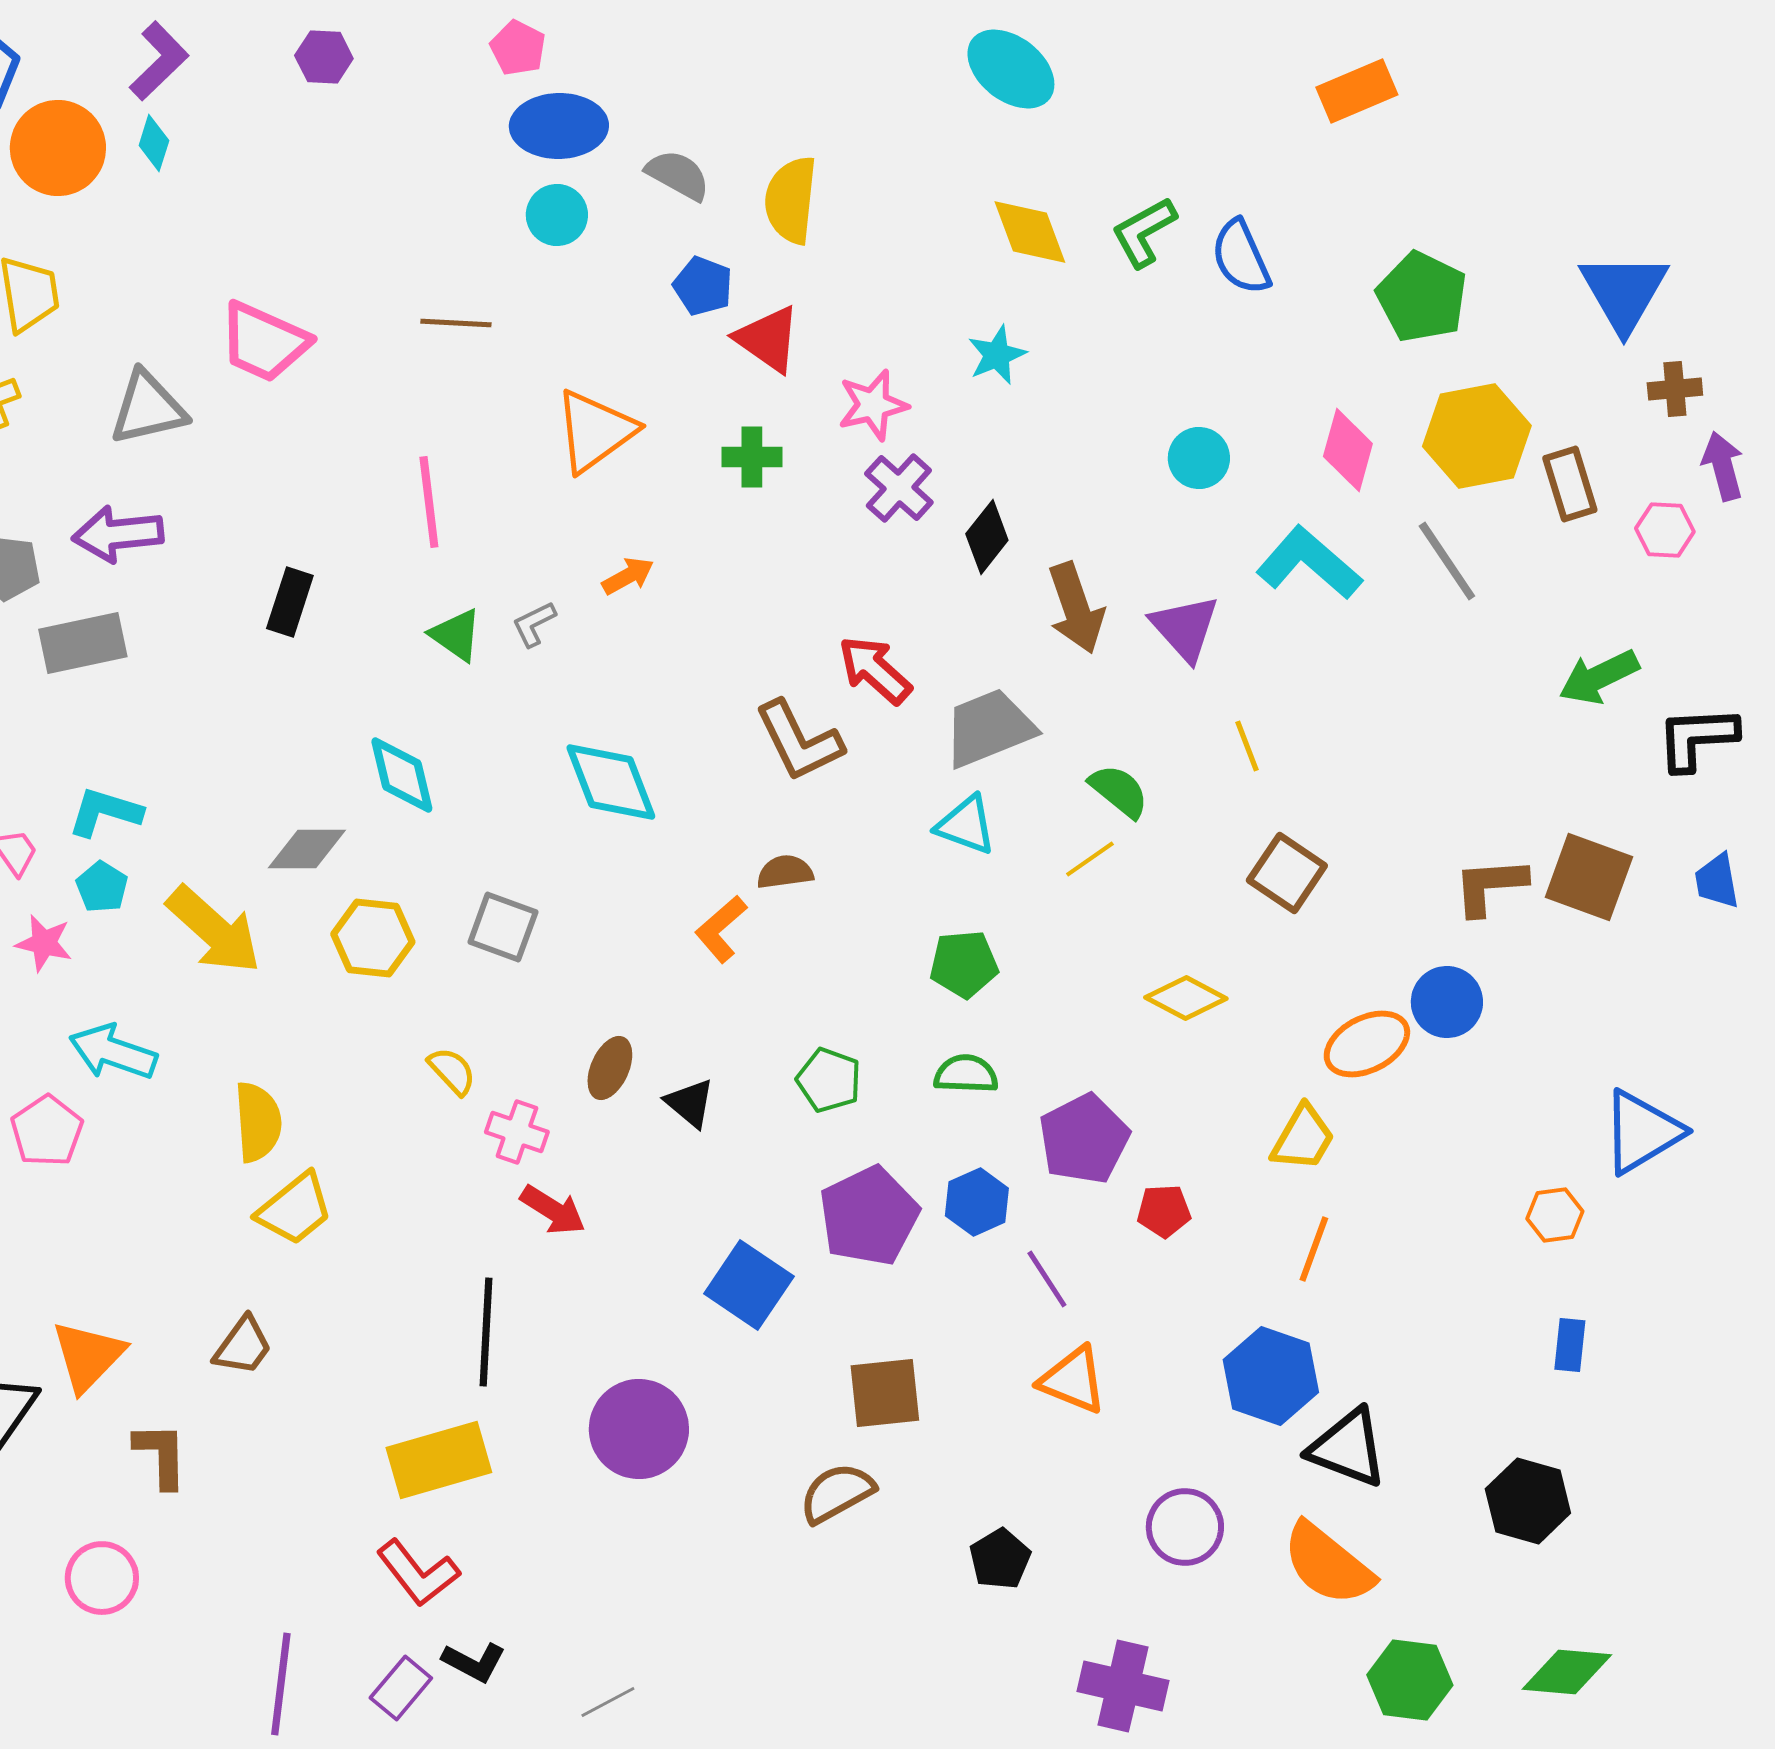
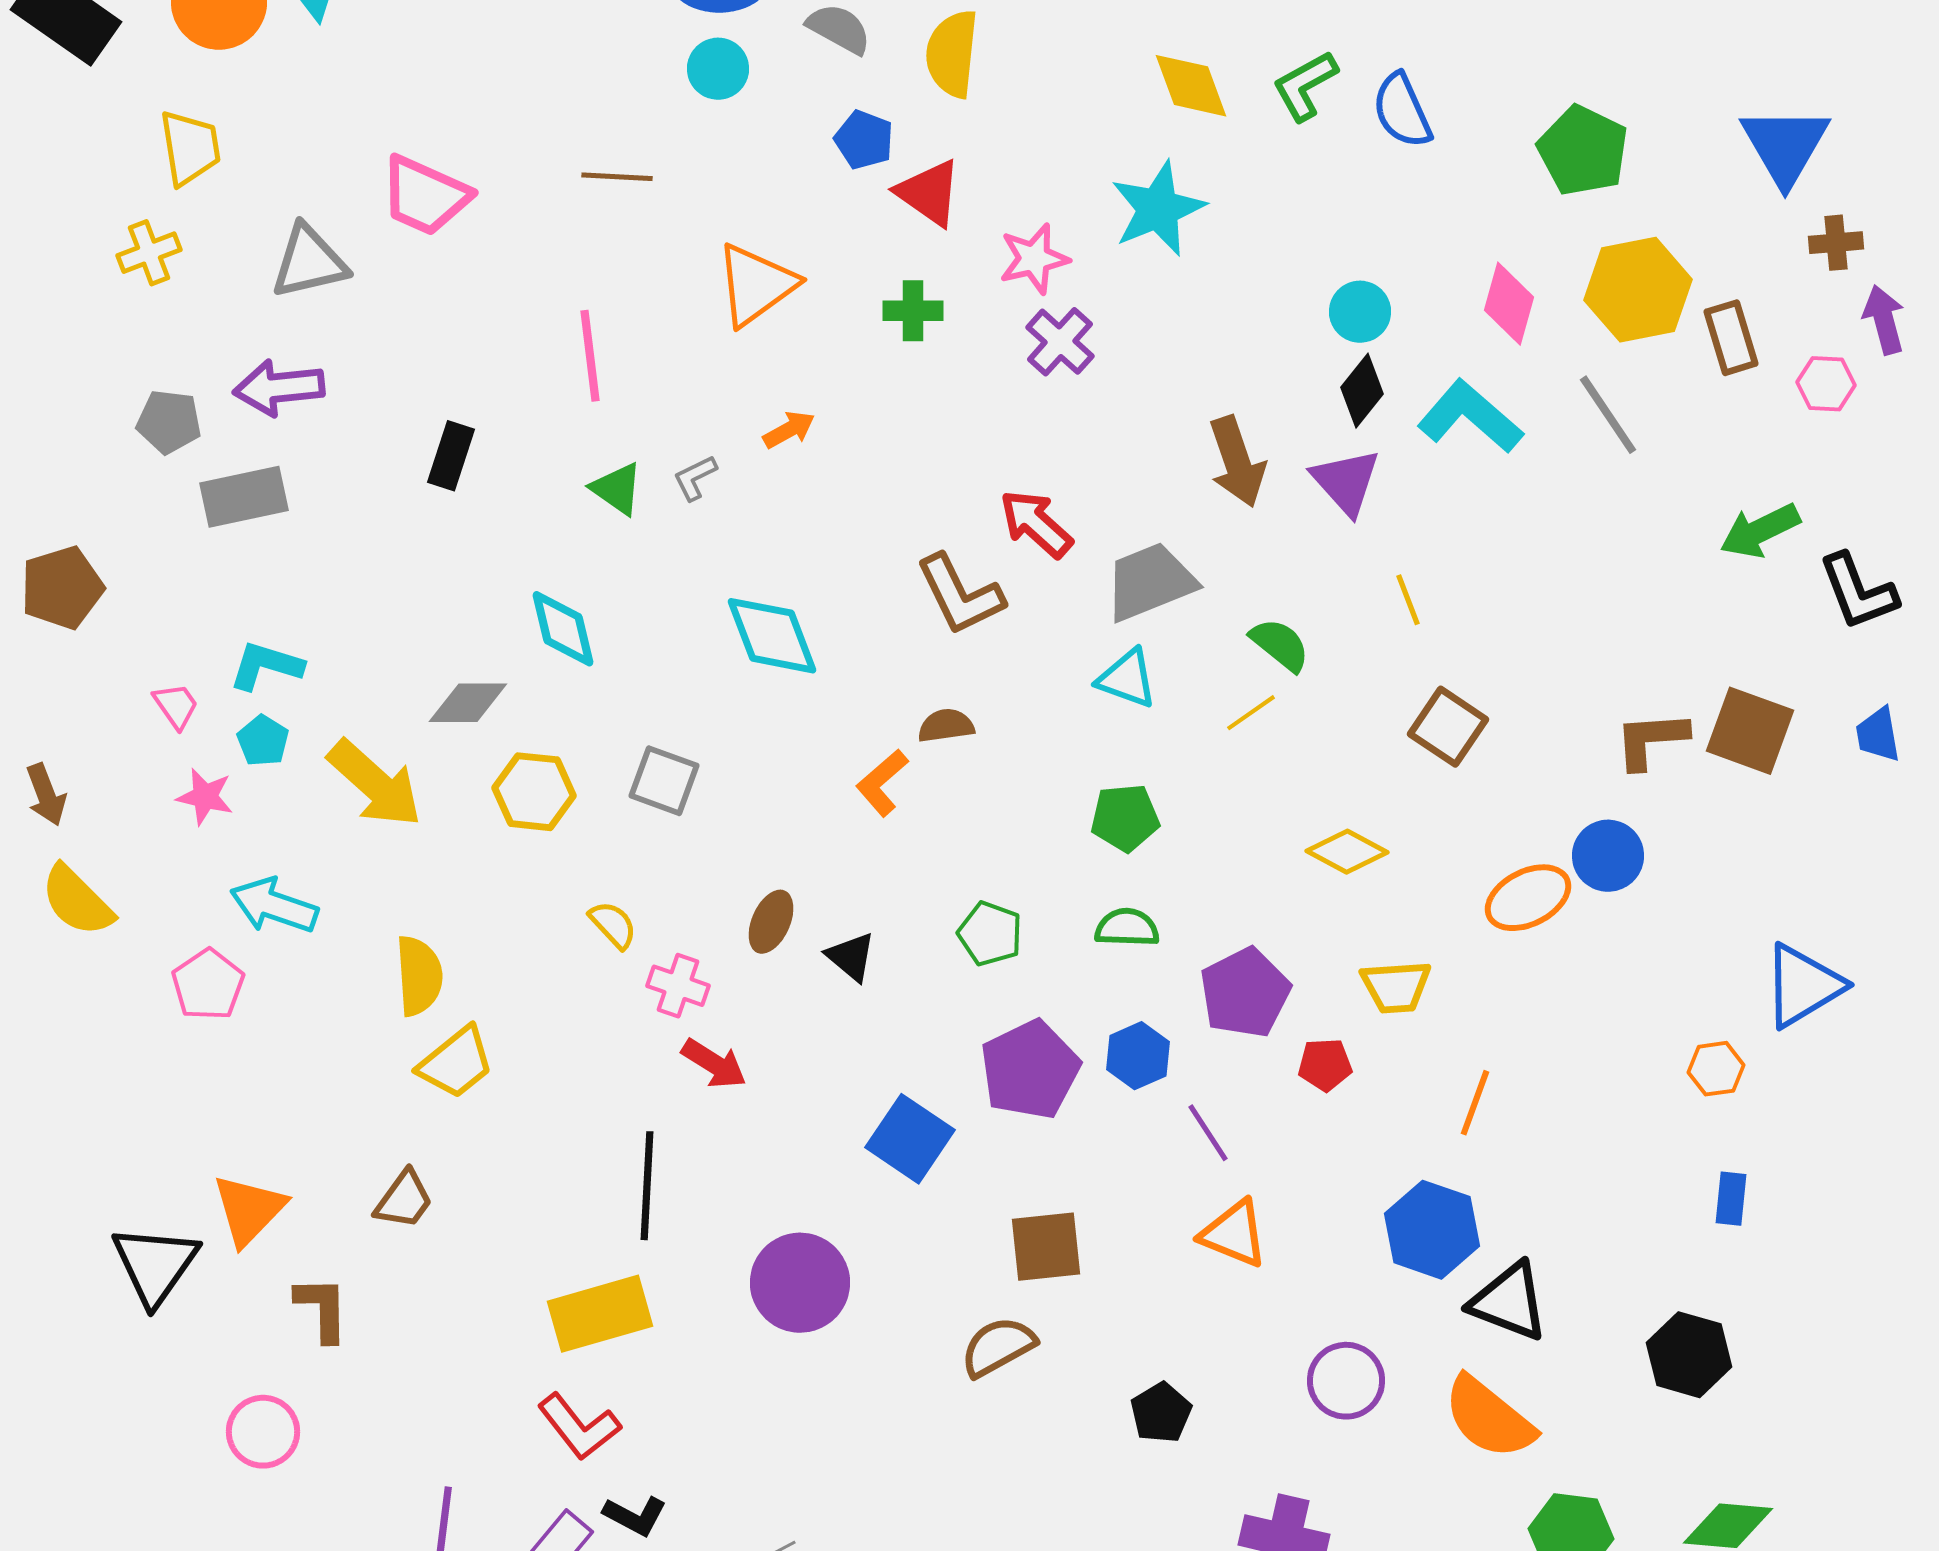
cyan star: (997, 355) -> (1158, 209), size x1.6
black diamond: (987, 537) -> (1362, 391), moved
black L-shape: (1697, 738) -> (1858, 592), turned -108
yellow trapezoid: (1303, 1138) -> (1396, 987), moved, turned 56

